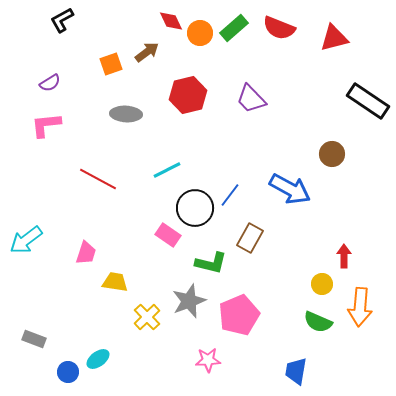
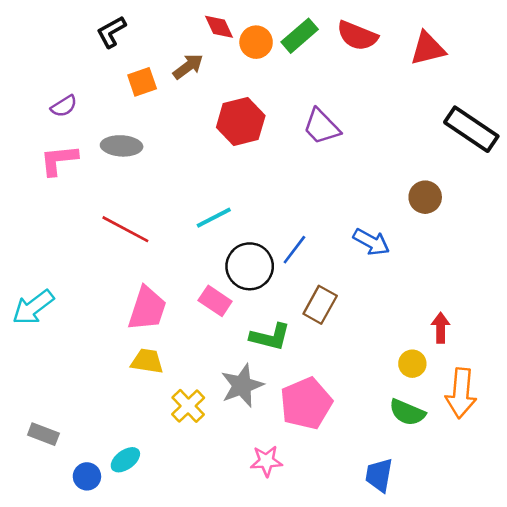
black L-shape: (62, 20) -> (111, 32), moved
gray ellipse: (126, 114) -> (122, 146), moved
blue arrow: (290, 189) -> (371, 242), size x0.7
pink trapezoid: (86, 253) -> (147, 309), moved, size x1.5

